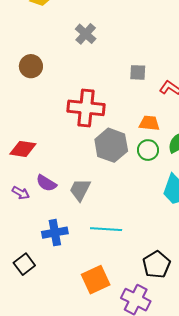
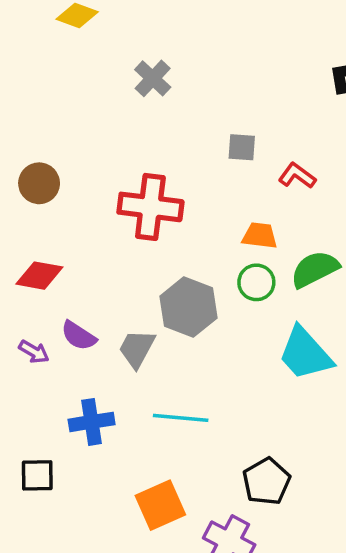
brown circle: (31, 66) -> (39, 183), moved
gray hexagon: (111, 145) -> (189, 307), moved
black square: (24, 264) -> (37, 475), turned 35

